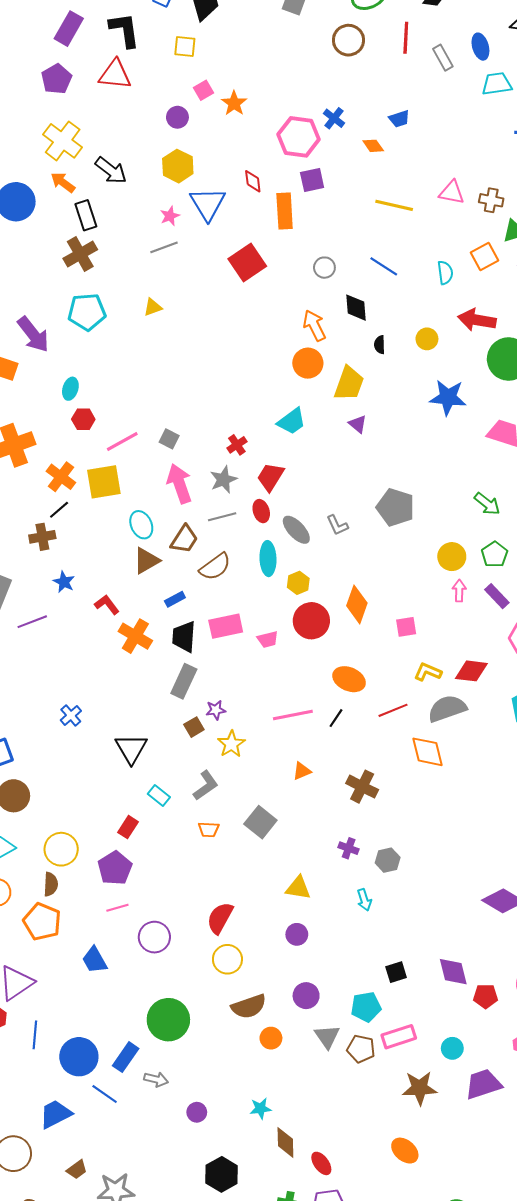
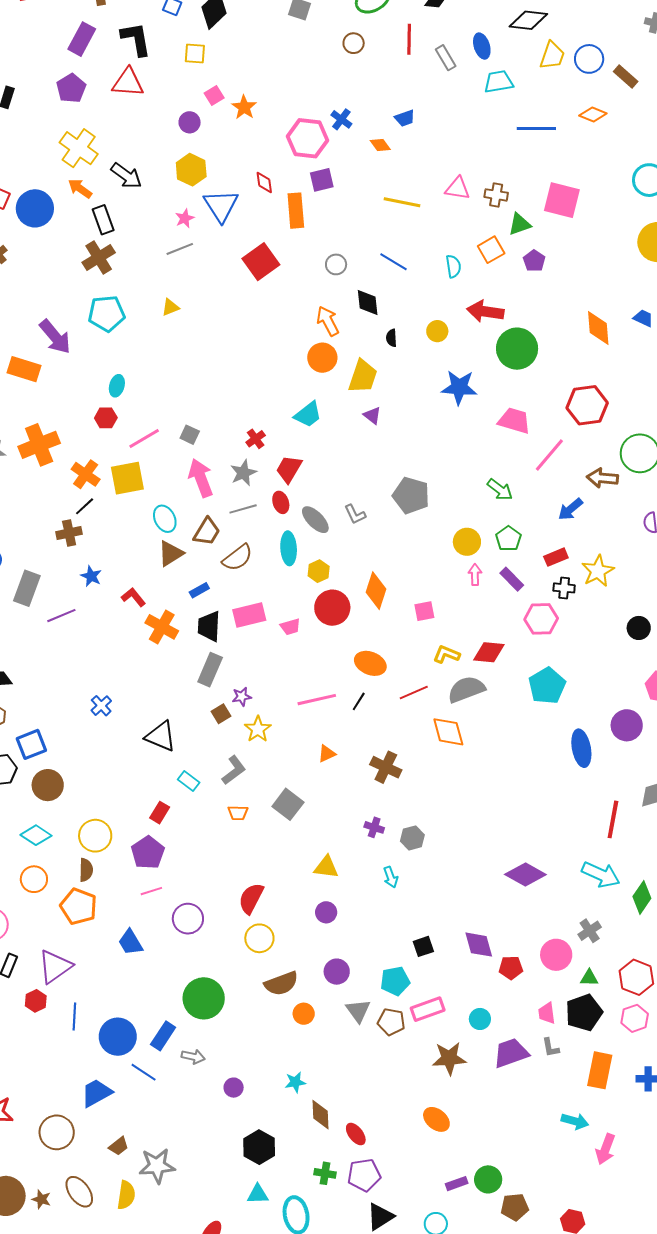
brown circle: (348, 40) -> (354, 43), size x0.7
cyan ellipse: (70, 389) -> (117, 386), moved
black triangle: (131, 749) -> (161, 736), turned -36

